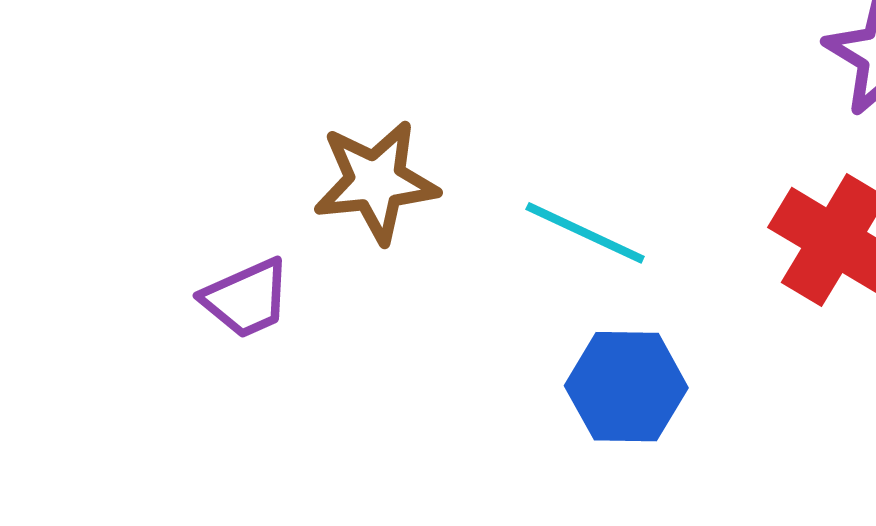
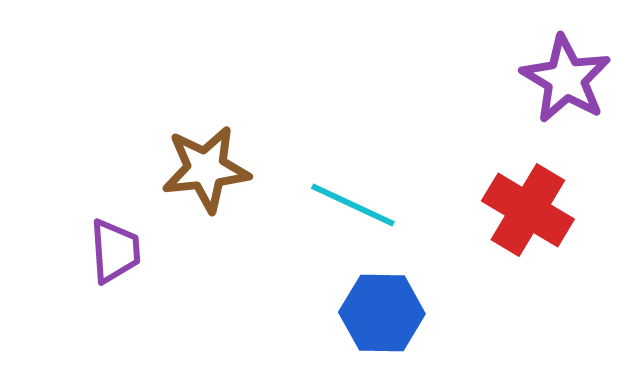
purple trapezoid: (246, 298) -> (115, 251), turned -70

